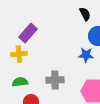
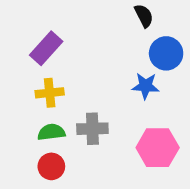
yellow cross: (19, 54) -> (50, 93), moved
green semicircle: (20, 82) -> (51, 132), moved

